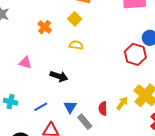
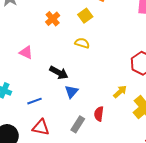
yellow arrow: (122, 103) -> (120, 92), moved
blue triangle: (70, 107) -> (71, 92), moved
gray rectangle: (85, 122) -> (78, 124), turned 63

